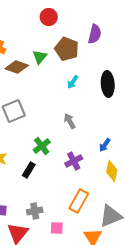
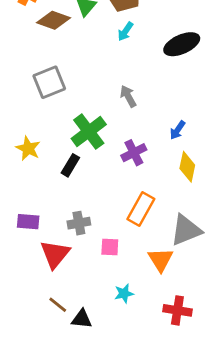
cyan arrow: (73, 82) -> (125, 32), moved
black ellipse: (108, 84) -> (182, 44), turned 70
green cross: (42, 146) -> (89, 132), size x1.4

